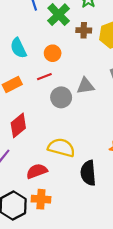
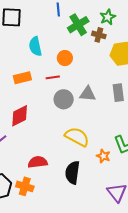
brown cross: (84, 30) -> (99, 35), moved
yellow semicircle: (61, 148) -> (77, 137), moved
red semicircle: (37, 171) -> (38, 162), moved

